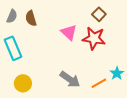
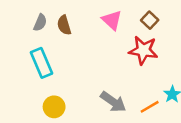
pink triangle: (69, 32) -> (112, 20), moved

